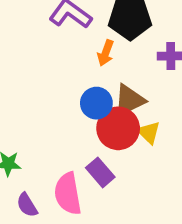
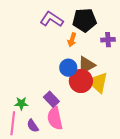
yellow triangle: (149, 132) -> (98, 82), size x1.6
purple rectangle: (100, 172) -> (51, 99), moved

